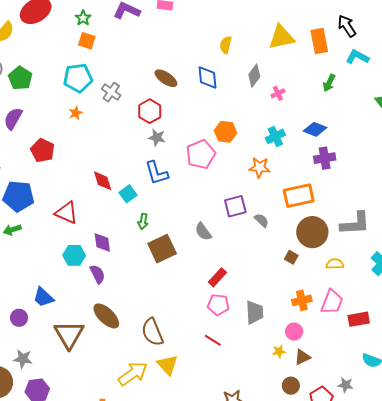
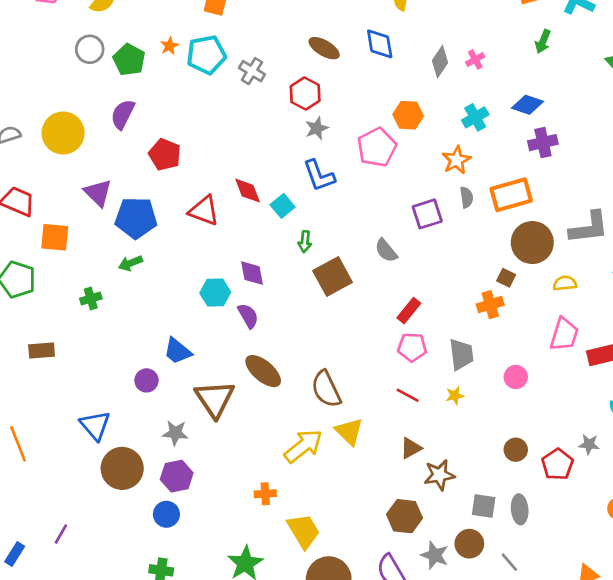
gray diamond: (254, 76) -> (440, 62), moved
orange star: (76, 113) -> (169, 46), moved
gray star: (157, 138) -> (317, 128), turned -30
orange star: (260, 167) -> (456, 160), turned -30
red triangle: (66, 213) -> (204, 211), moved
gray semicircle: (262, 220) -> (466, 197), moved, turned 42
orange cross: (302, 300) -> (490, 305), moved
yellow star: (279, 351) -> (455, 396), moved
brown triangle: (302, 357) -> (411, 448), moved
gray star: (23, 359) -> (175, 433), moved

